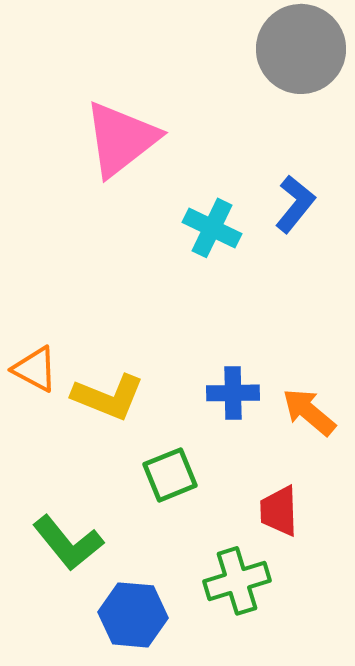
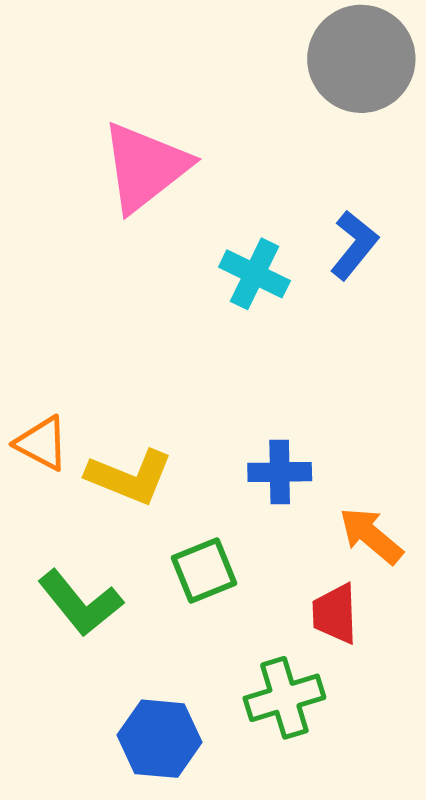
orange arrow: (309, 412) -> (371, 536), moved
green L-shape: (68, 543) -> (80, 603), moved

